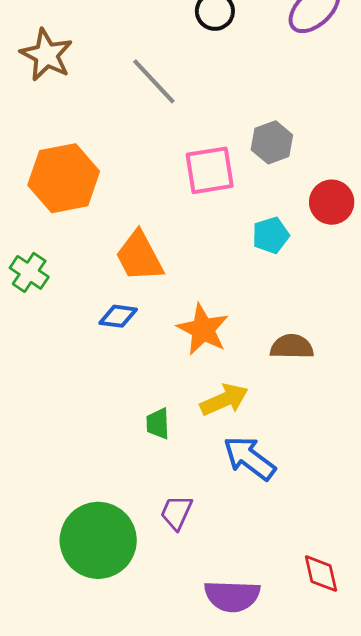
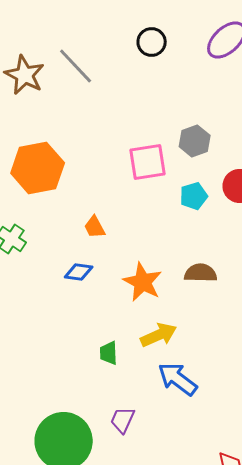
gray line: (154, 81) -> (76, 66), moved
cyan pentagon: (271, 235) -> (194, 196), moved
orange trapezoid: (139, 256) -> (95, 227), size x0.6
brown semicircle: (292, 347) -> (201, 273), moved

